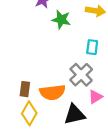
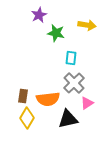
cyan rectangle: (92, 47) -> (71, 58), moved

